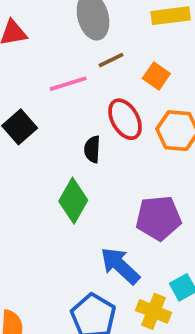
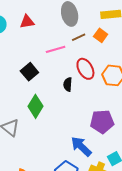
orange square: (156, 76) -> (101, 35), moved
green diamond: (73, 201) -> (35, 106), moved

